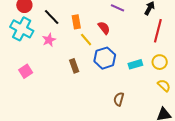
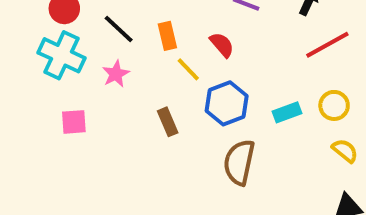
red line: (158, 31) -> (327, 45), turned 50
pink square: (26, 71) -> (74, 122), moved, turned 32
brown semicircle: (119, 99) -> (239, 162), moved, size x1.6

